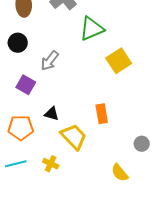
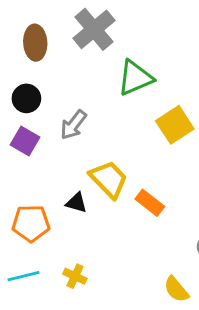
purple square: (26, 85) -> (25, 141), moved
orange rectangle: (102, 114) -> (150, 203), turned -42
yellow trapezoid: (74, 137) -> (109, 179), moved

